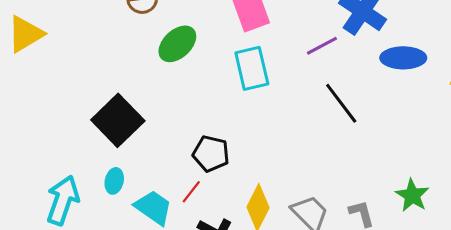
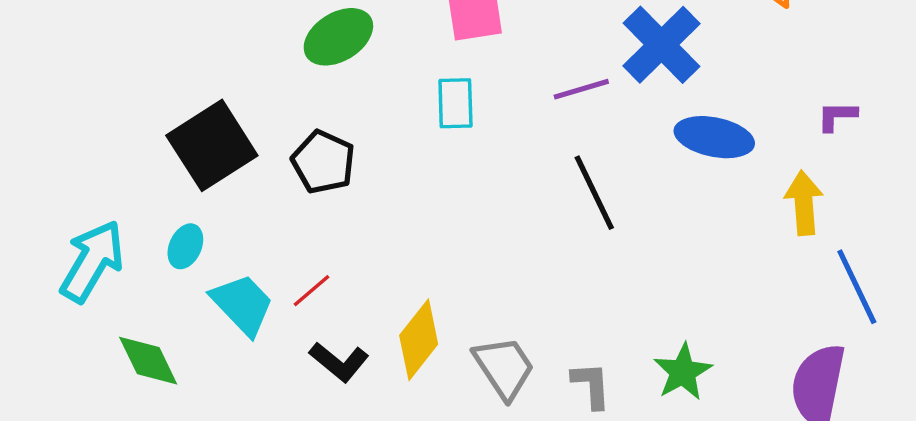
cyan rectangle: (252, 68) -> (455, 103), size x0.7
black pentagon: (211, 154) -> (323, 162), moved

